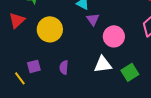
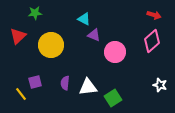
purple triangle: (93, 19) -> (94, 35), turned -32
white triangle: (103, 64) -> (88, 87), moved
green square: (130, 72) -> (113, 98), moved

